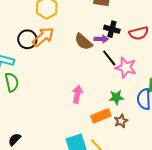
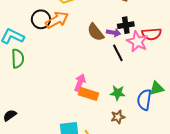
black cross: (112, 29) -> (126, 25), turned -35
pink star: (126, 68) -> (137, 42), moved
orange rectangle: (101, 116) -> (89, 94), moved, turned 30

